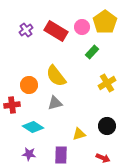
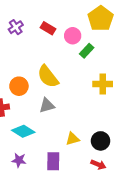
pink circle: (82, 27) -> (73, 36), moved
red rectangle: (56, 31) -> (48, 28), size x0.6
yellow cross: (107, 83) -> (103, 84), turned 30
black circle: (107, 126) -> (101, 141), moved

